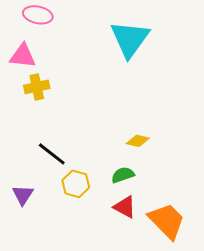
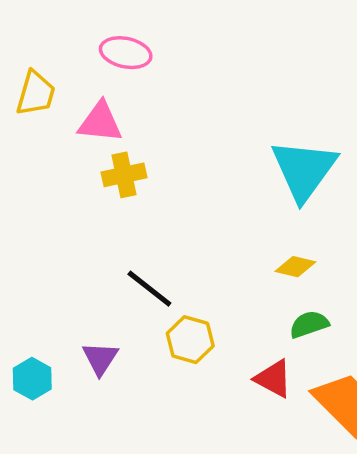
cyan triangle: (130, 39) -> (304, 170), moved
green semicircle: (123, 175) -> (309, 324), moved

